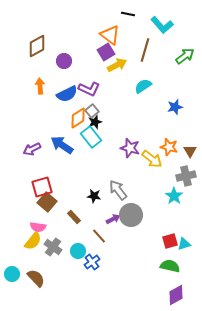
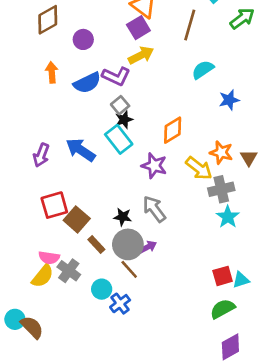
green arrow: (185, 56) -> (242, 18), moved
yellow arrow: (117, 65) -> (141, 55), moved
cyan semicircle: (143, 86) -> (203, 70), moved
orange diamond: (78, 118) -> (173, 130), moved
purple star: (130, 148) -> (154, 166), moved
purple arrow: (32, 149) -> (41, 155), turned -42
gray cross: (186, 176) -> (221, 189), moved
brown square: (47, 202) -> (77, 219), moved
gray circle: (131, 215) -> (128, 244), moved
gray cross: (53, 247) -> (69, 271), moved
green semicircle: (170, 266) -> (223, 309), turned -42
brown semicircle: (36, 278) -> (32, 327), moved

